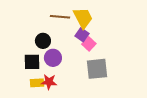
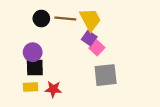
black circle: (43, 41) -> (41, 18), moved
purple circle: (53, 58) -> (33, 52), moved
yellow rectangle: (37, 83) -> (30, 87), moved

